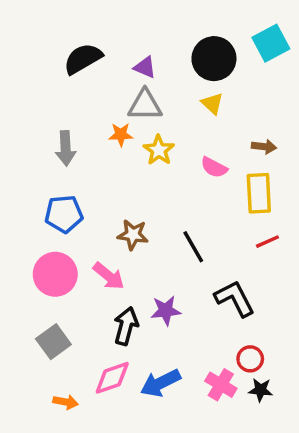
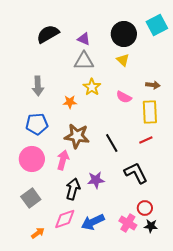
orange star: (121, 135) -> (70, 102), moved
brown star: (133, 235) -> (77, 136), size x1.4
red line: (267, 242) -> (146, 140), moved
pink arrow: (109, 276) -> (63, 160), turned -114
orange arrow: (66, 402) -> (38, 233), turned -48

